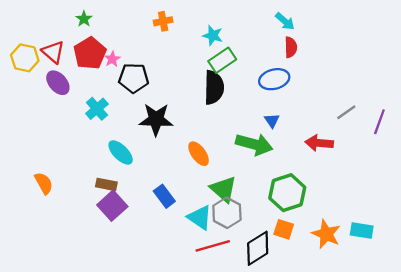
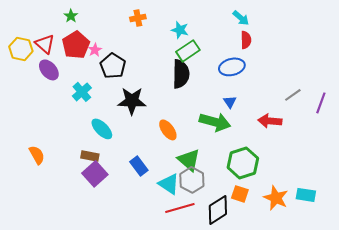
black pentagon: (134, 78) -> (113, 66), turned 30

